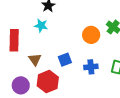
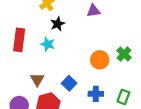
red rectangle: (14, 40) -> (19, 40), moved
blue square: (65, 60) -> (69, 83), turned -32

